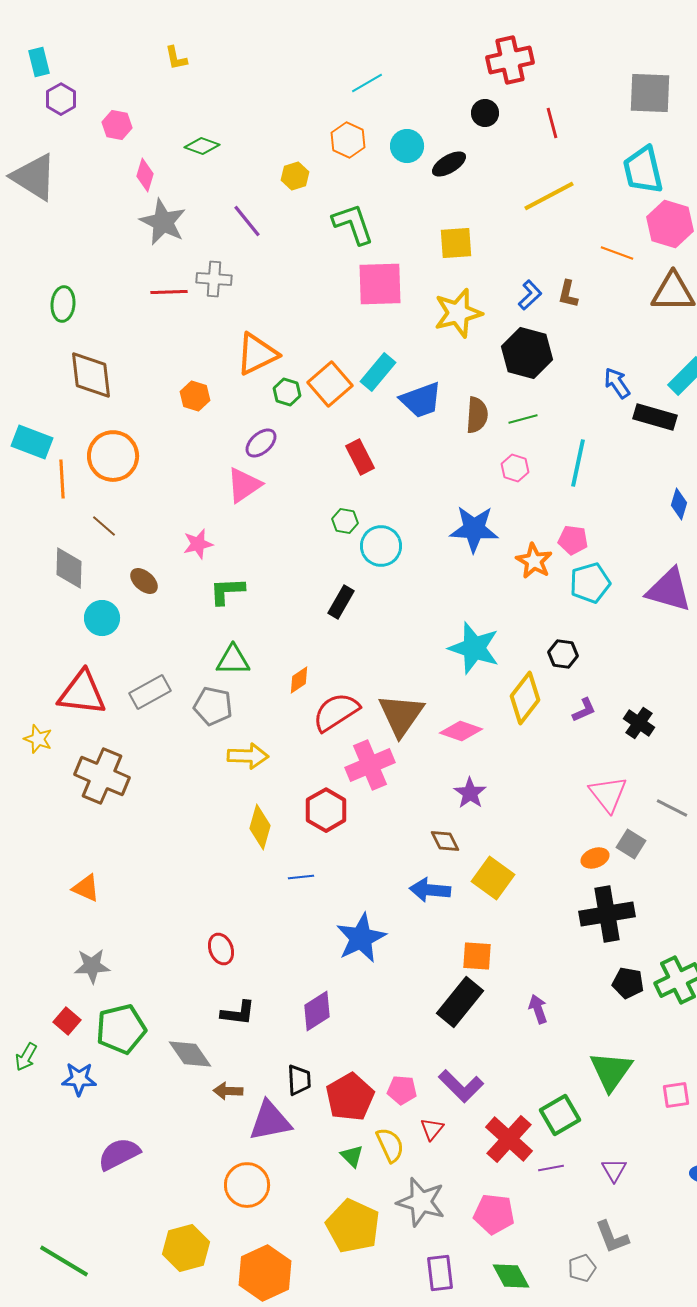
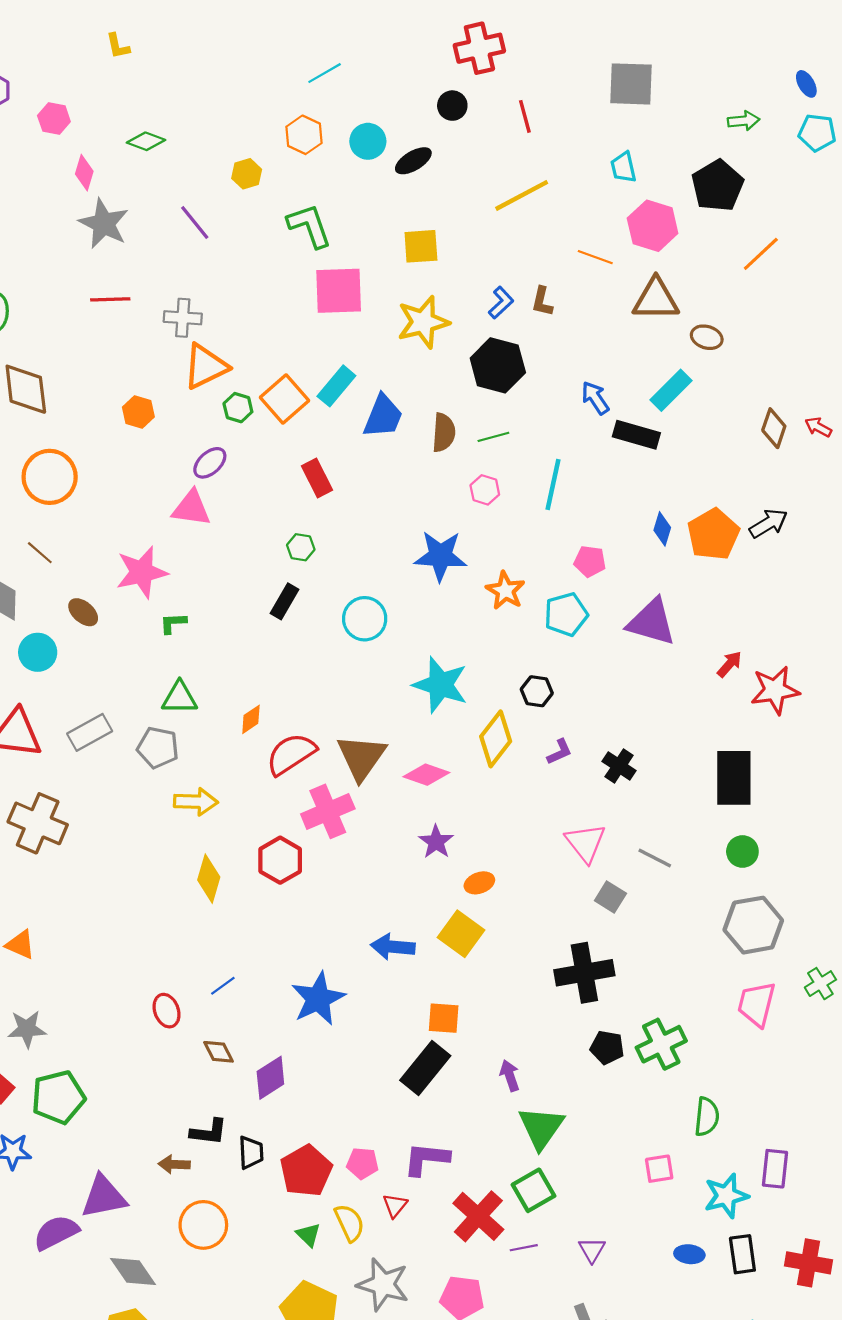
cyan trapezoid: (643, 170) -> (623, 167), size x0.6
gray cross: (214, 279) -> (183, 318), moved
blue trapezoid: (421, 400) -> (383, 416), turned -48
pink triangle: (244, 485) -> (191, 508), turned 42
pink pentagon: (573, 540) -> (590, 561), moved
pink star: (198, 544) -> (142, 572), size x1.6
cyan circle: (381, 546) -> (365, 619), moved
green L-shape: (227, 591) -> (173, 623), size x0.7
black rectangle: (341, 602) -> (285, 601), moved
brown diamond: (445, 841) -> (218, 1052), moved
orange ellipse: (595, 858) -> (479, 883), moved
blue line: (301, 877) -> (223, 986), moved, turned -30
black L-shape: (238, 1013) -> (209, 1132), moved
gray diamond: (190, 1054) -> (133, 1272), moved
green triangle: (611, 1071) -> (541, 1128), moved
purple L-shape: (461, 1086) -> (426, 1159), turned 141
purple triangle: (270, 1121) -> (104, 1197), moved
orange circle: (247, 1185) -> (203, 1225), moved

